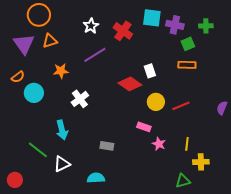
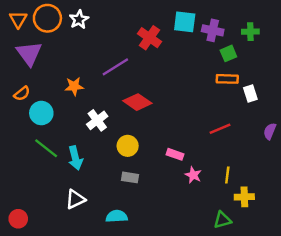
white star: (91, 26) -> (79, 19), moved
orange triangle: (50, 41) -> (18, 19), moved, turned -42
white rectangle: (150, 71) -> (250, 94), moved
red diamond: (130, 84) -> (137, 102), moved
yellow circle: (156, 102) -> (128, 146), moved
green line: (38, 150) -> (46, 148), moved

